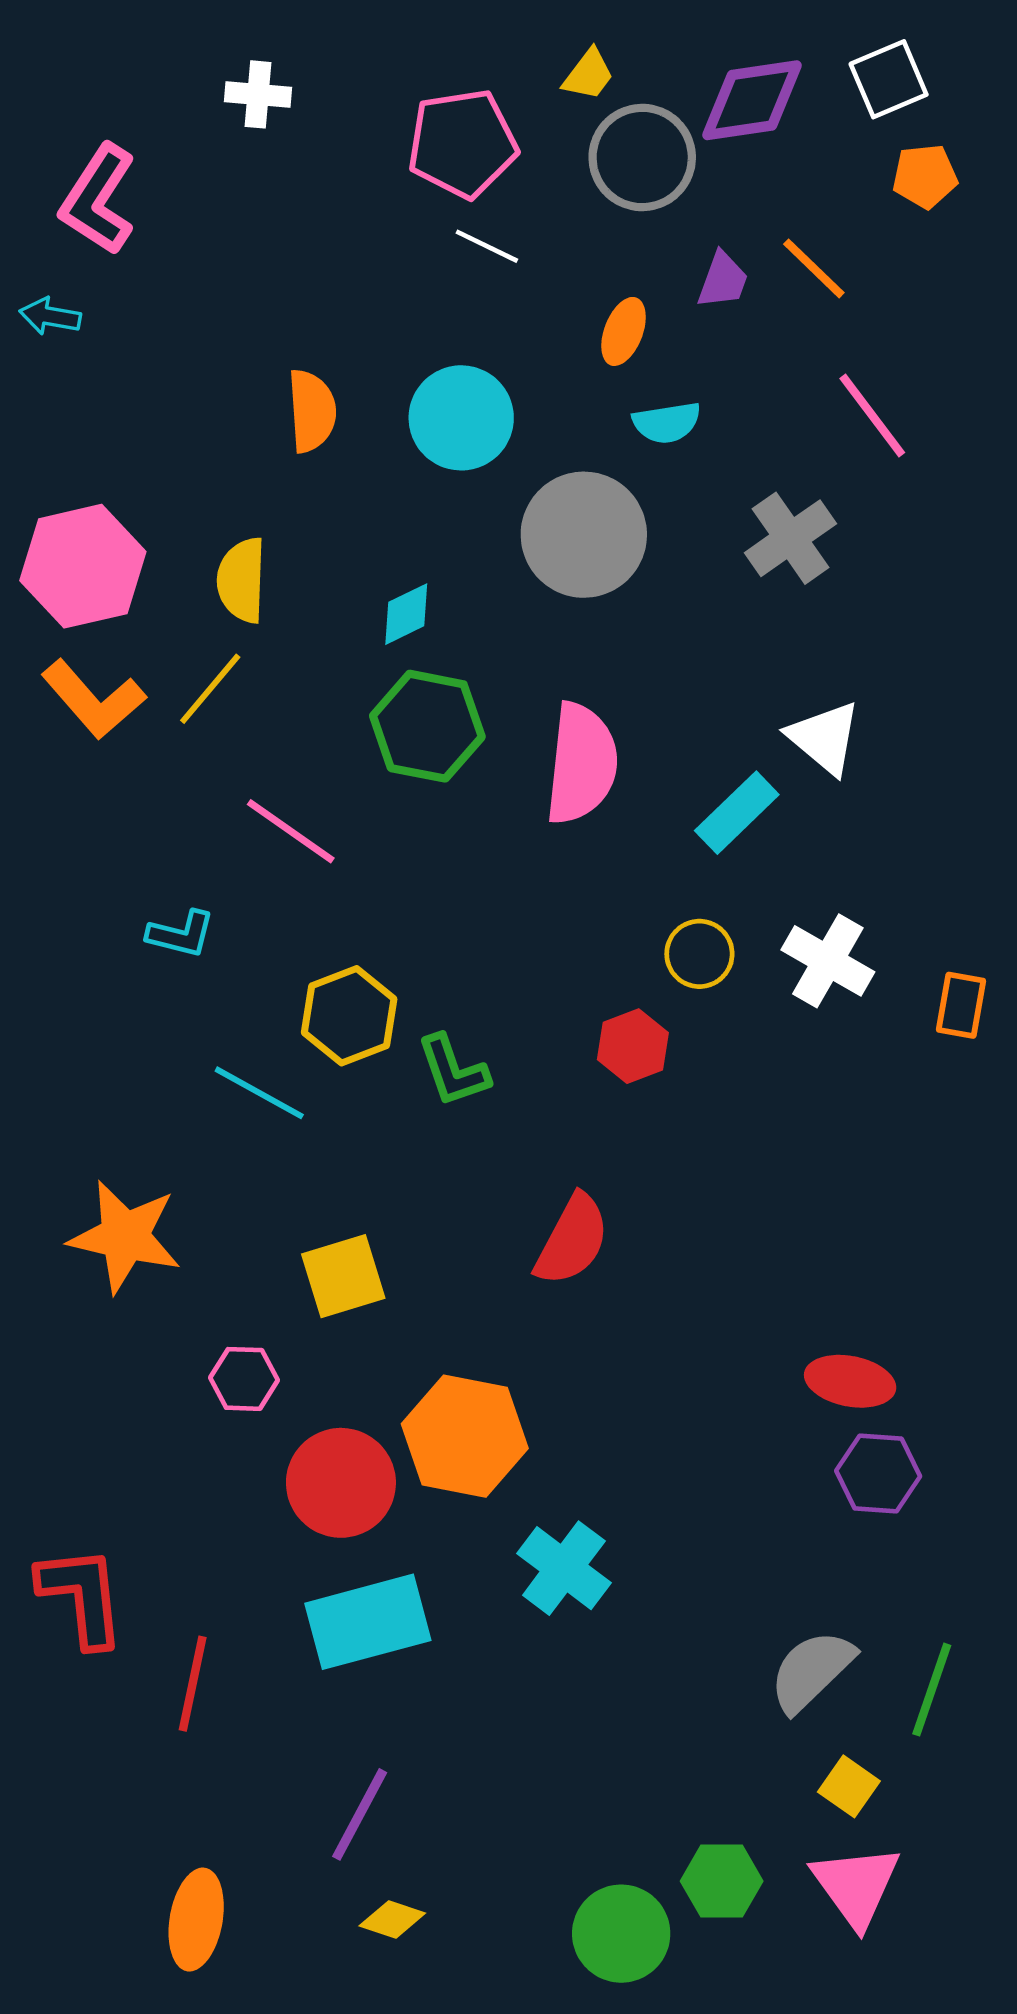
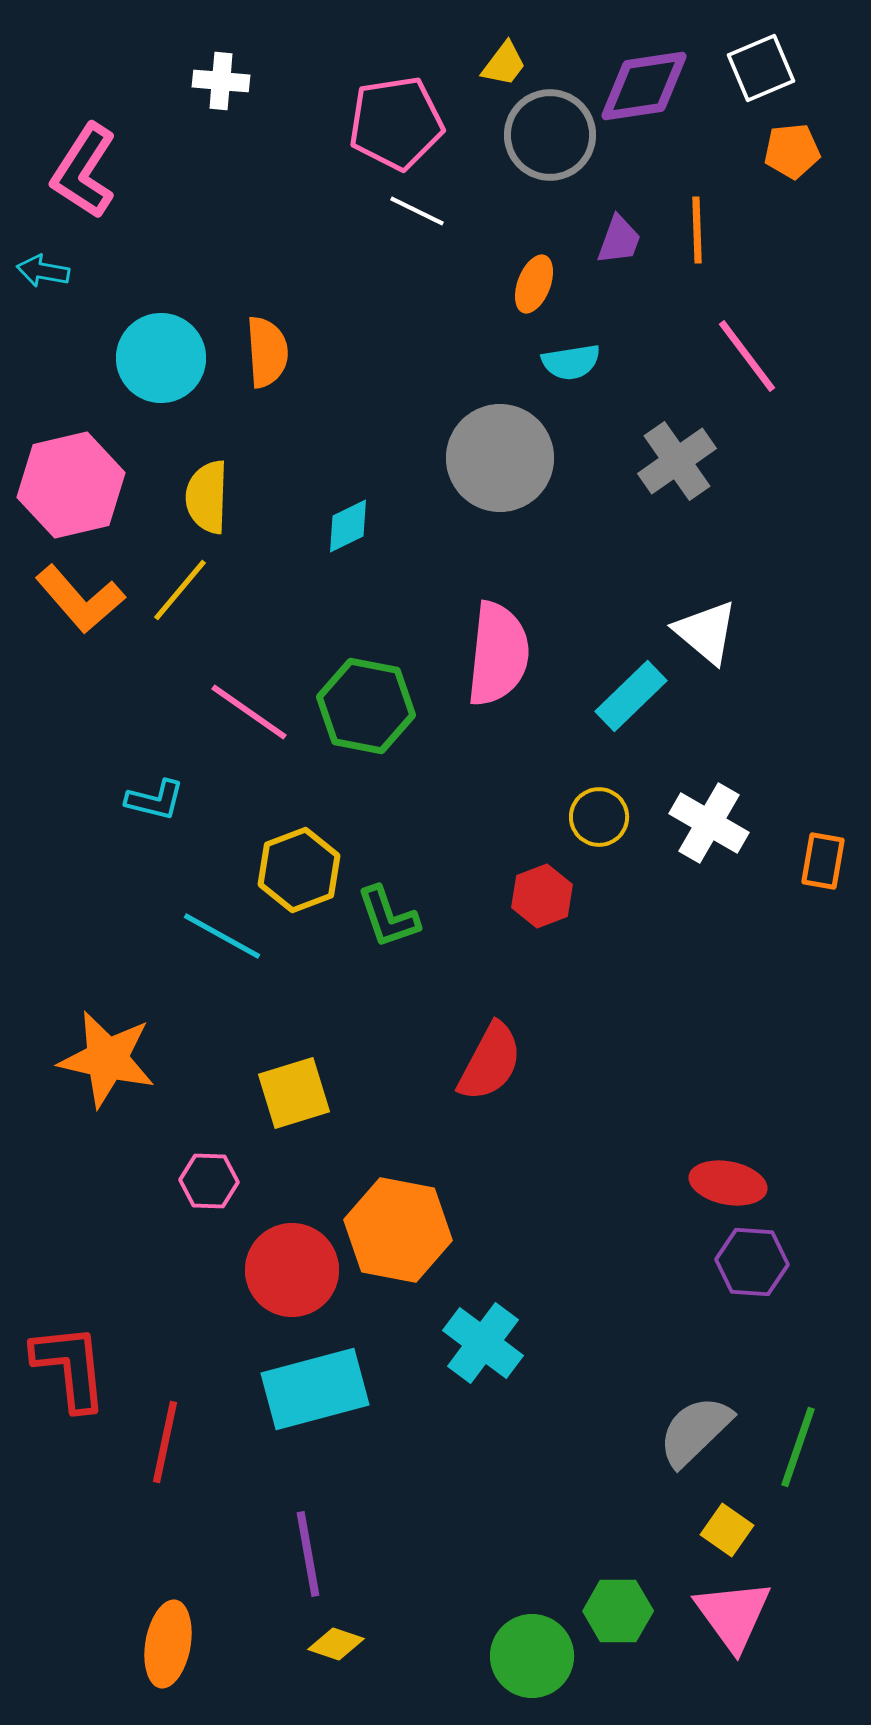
orange line: (814, 268) -> (697, 230), turned 44
cyan circle: (461, 418) -> (161, 358), moved
green hexagon: (427, 726) -> (366, 706), moved
purple line: (360, 1814) -> (308, 1554), turned -38

